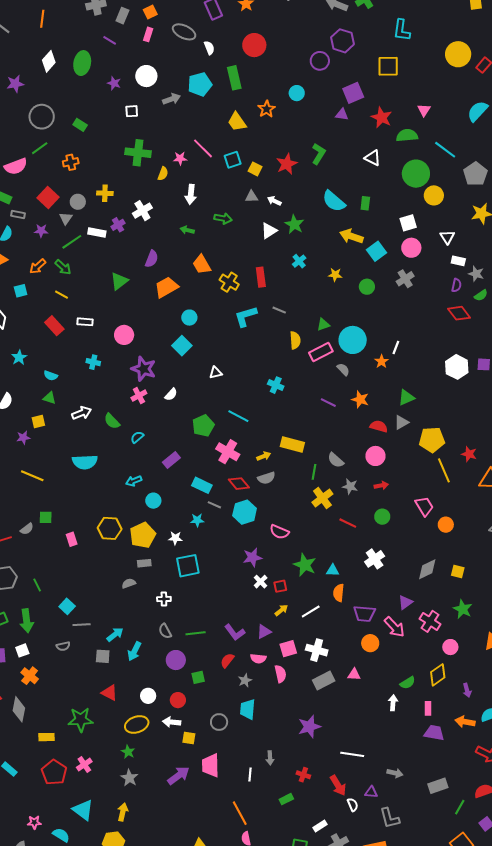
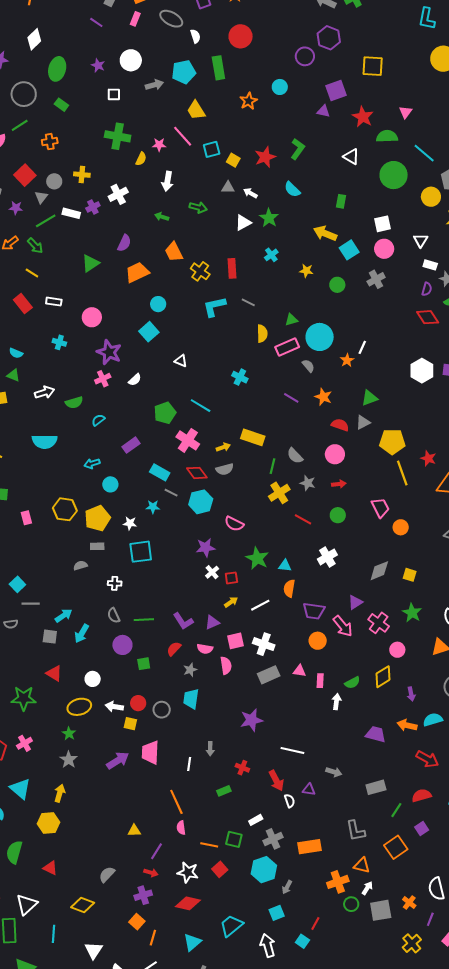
cyan L-shape: (402, 30) -> (427, 19), moved
green ellipse: (82, 63) -> (57, 69), moved
yellow trapezoid: (237, 122) -> (196, 110), moved
yellow circle: (434, 195) -> (431, 197), moved
cyan semicircle: (334, 201) -> (292, 189), moved, size x0.7
white triangle: (216, 373) -> (181, 361), turned 32
green semicircle: (112, 421) -> (74, 403), turned -66
red circle: (178, 700) -> (138, 703), moved
pink rectangle: (428, 708) -> (320, 681), moved
gray L-shape: (390, 818) -> (356, 831), moved

